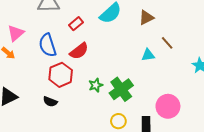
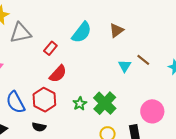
brown line: (167, 43) -> (143, 60), moved
blue semicircle: (48, 45) -> (16, 102), moved
cyan triangle: (148, 55) -> (125, 66), turned -40

